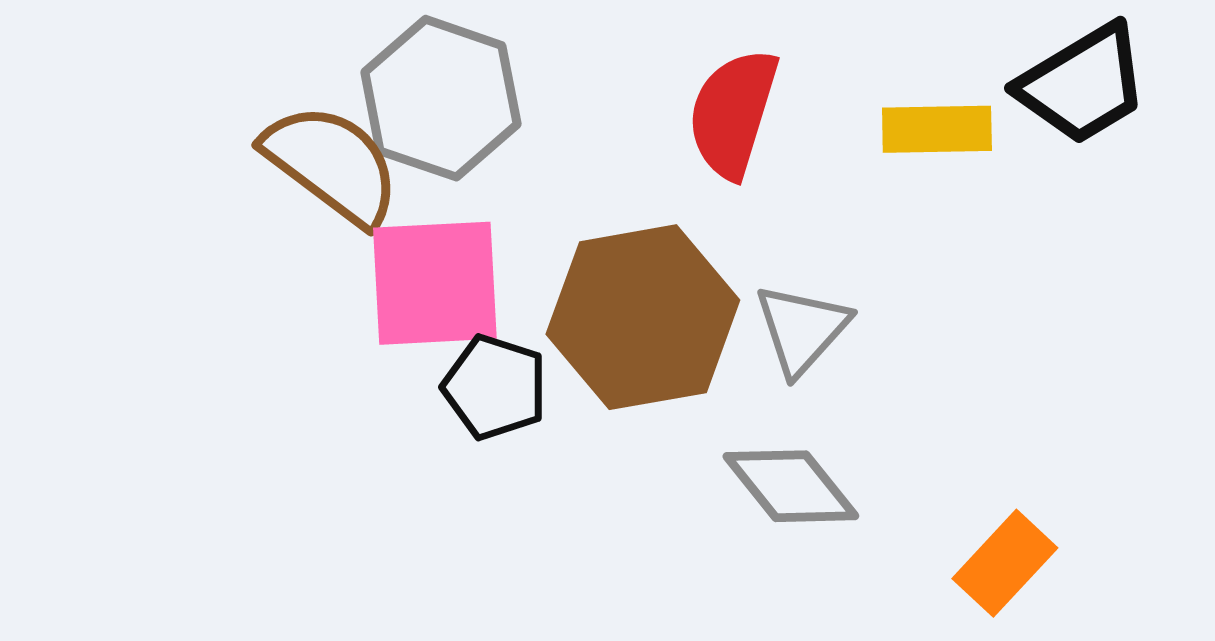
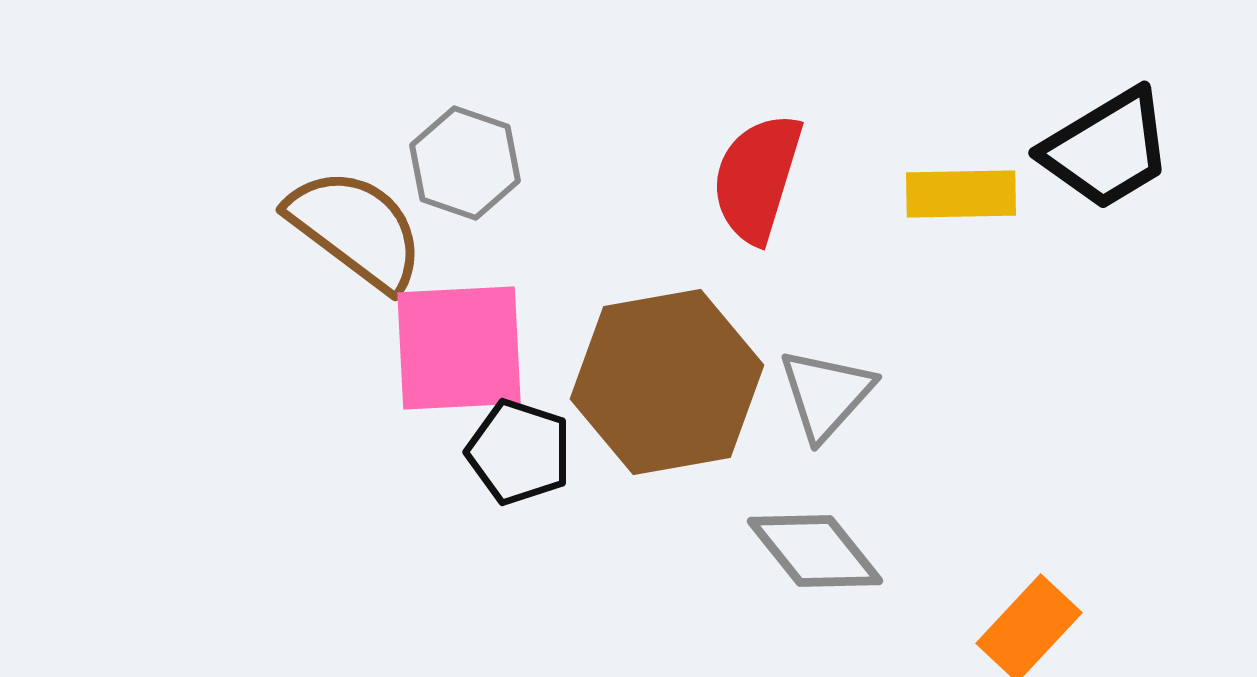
gray hexagon: (441, 98) -> (465, 163), size x0.7

